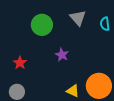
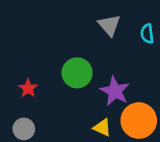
green circle: (42, 25) -> (77, 73), moved
purple star: (62, 55) -> (115, 91), moved, size x1.5

